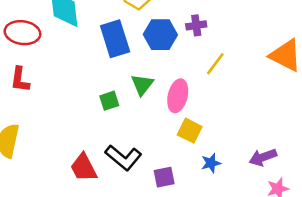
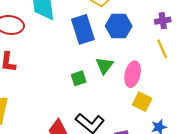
purple cross: (196, 25) -> (163, 21), moved
yellow line: (215, 64) -> (162, 49), turned -60

